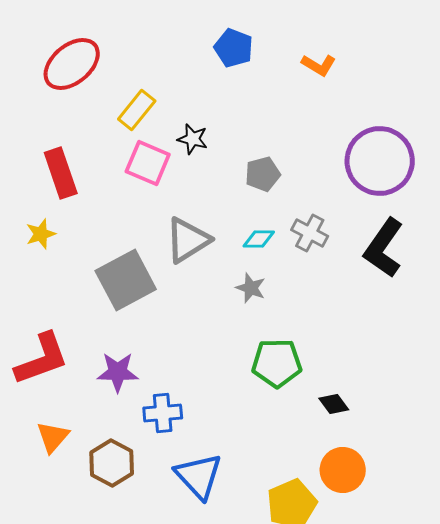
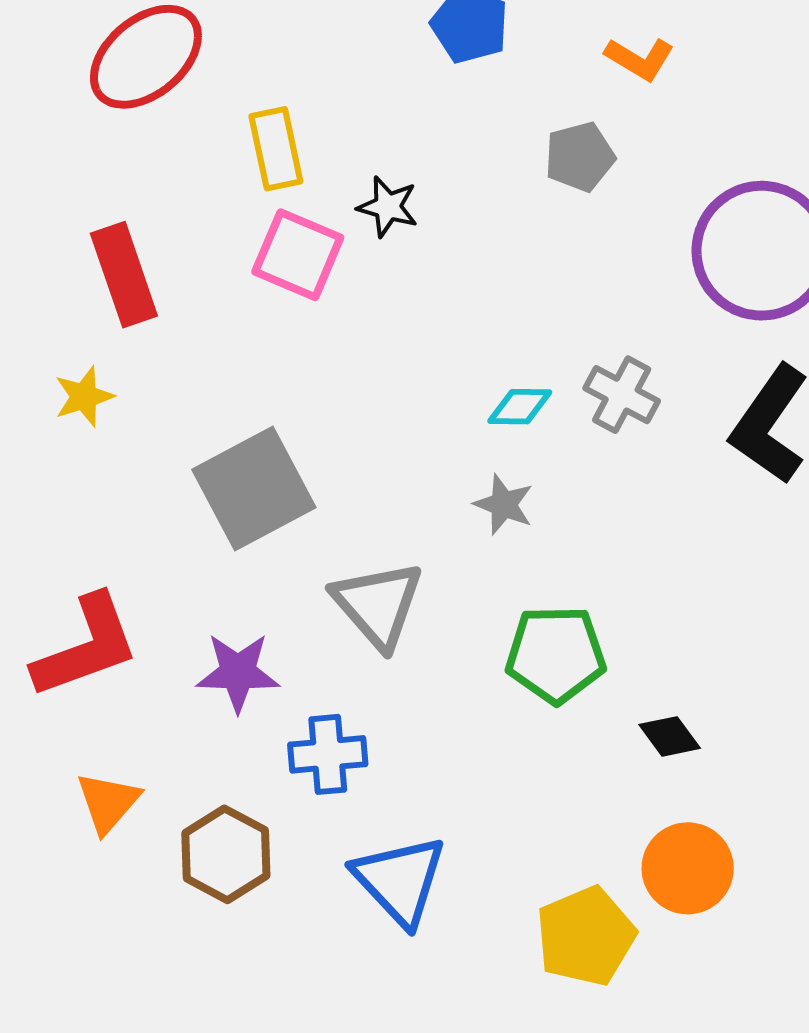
yellow rectangle: (137, 110) -> (276, 149), turned -51
gray pentagon: (263, 174) -> (580, 157), moved
gray triangle: (188, 240) -> (378, 604), moved, turned -39

